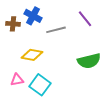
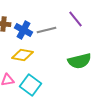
blue cross: (33, 16) -> (23, 30), moved

